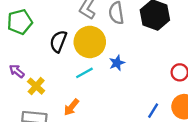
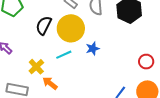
yellow cross: (36, 86) -> (36, 67), moved
orange arrow: (71, 107) -> (50, 83), turned 84

